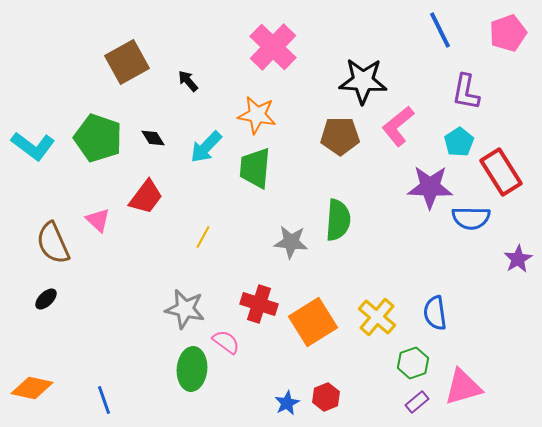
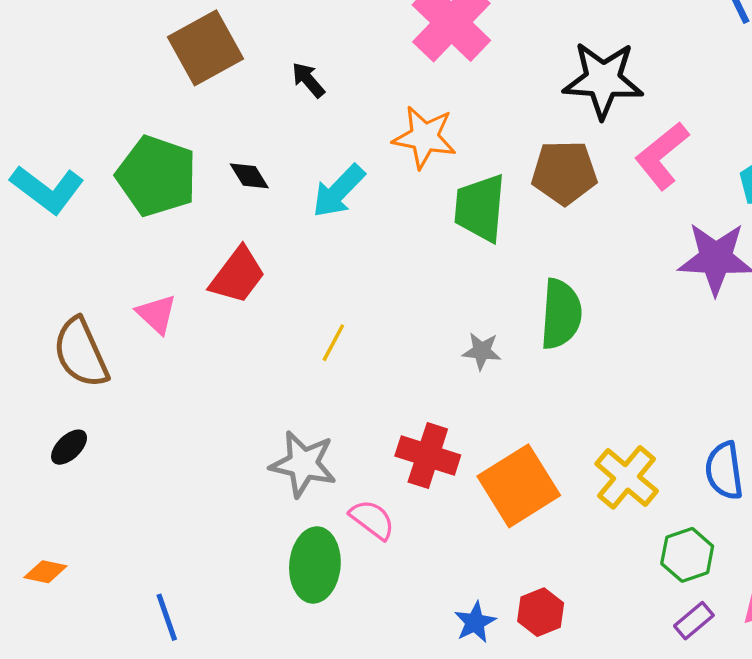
green trapezoid: (255, 168) -> (480, 208), moved
gray star: (291, 242) -> (482, 351), size x0.7
orange diamond: (32, 388) -> (45, 572), moved, size x0.6

